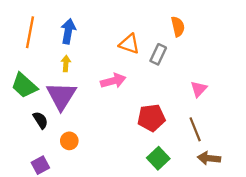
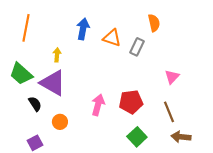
blue arrow: (68, 31) -> (83, 29), moved
pink arrow: (113, 81) -> (98, 105), moved, turned -60
purple triangle: (61, 96) -> (53, 83), turned -32

